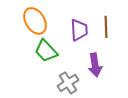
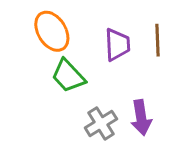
purple arrow: (95, 65) -> (141, 118), moved

